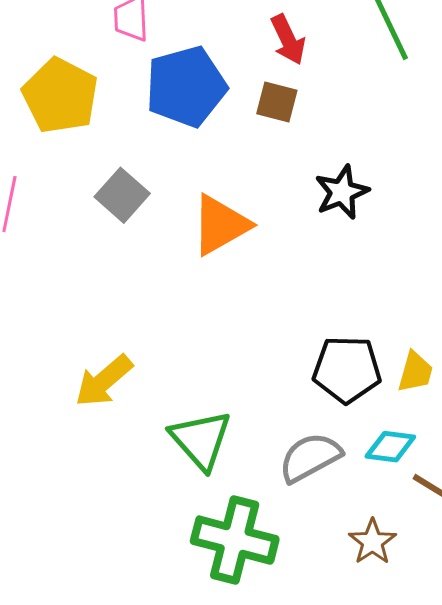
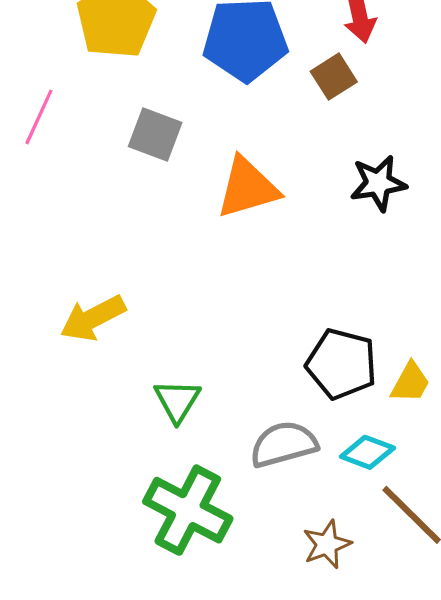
brown square: (277, 102) -> (334, 77), turned 30
gray square: (122, 195) -> (155, 135), turned -34
green triangle: (201, 440) -> (177, 401), size x0.7

